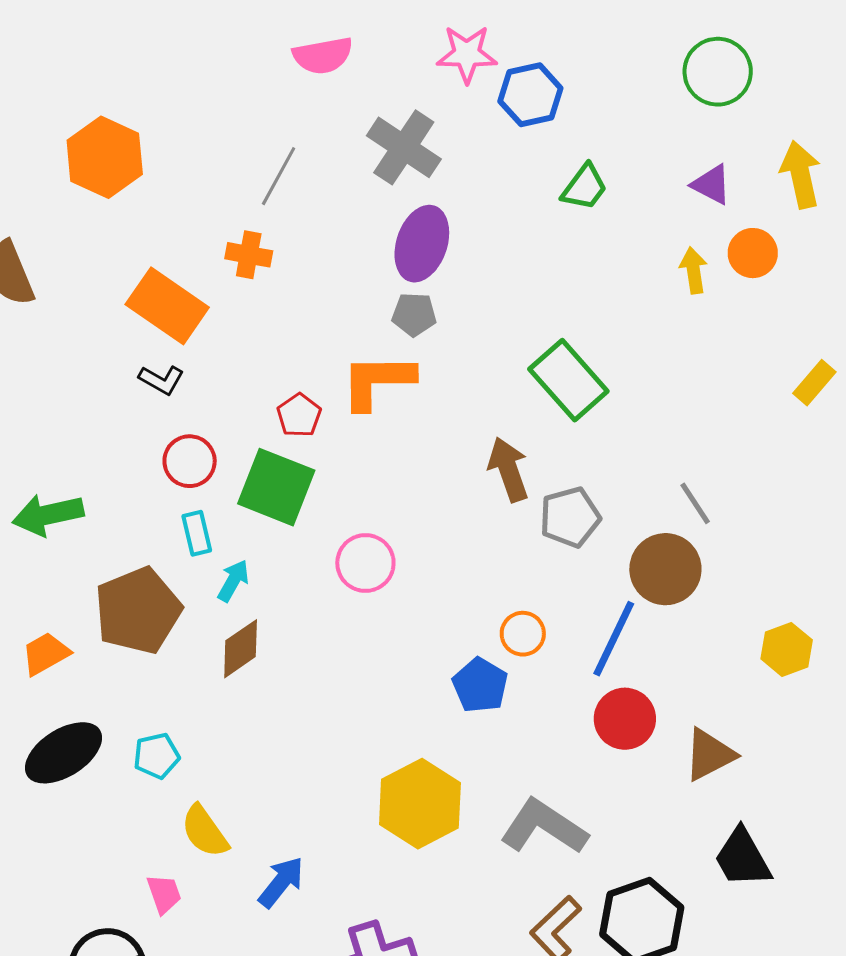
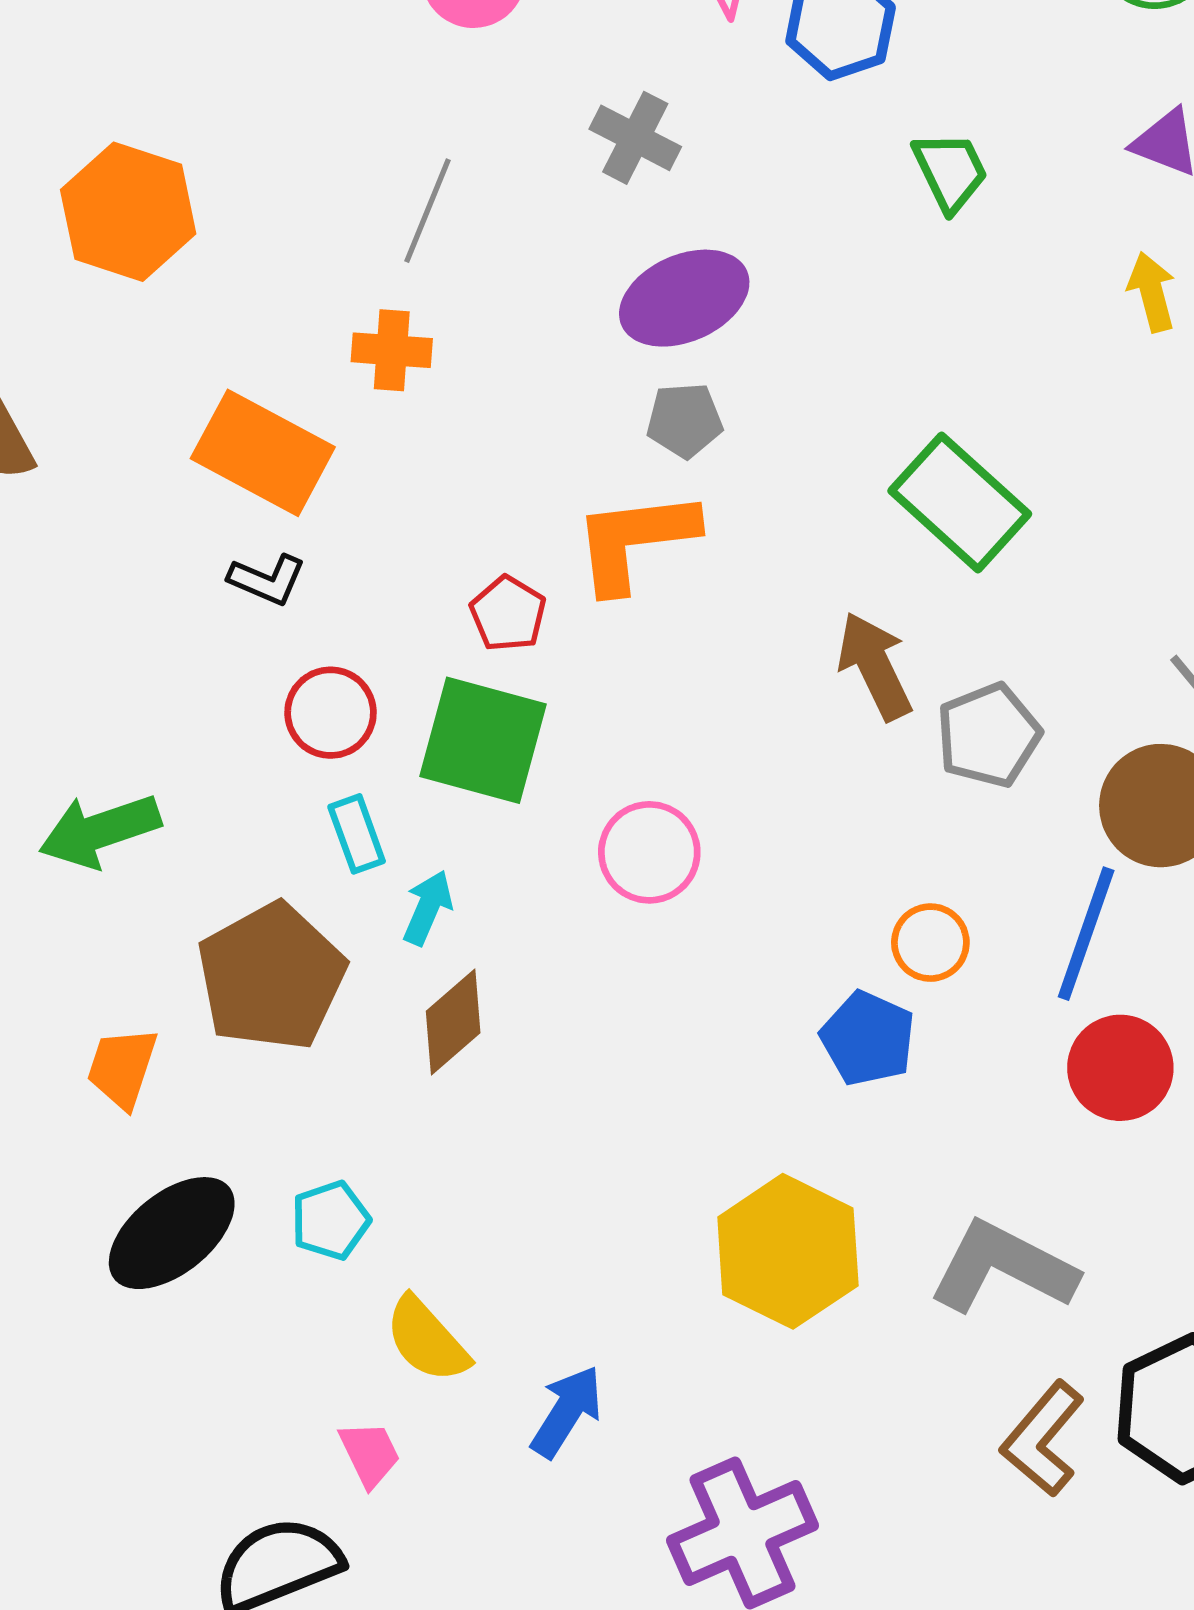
gray cross: (404, 147) -> (635, 138), size x0.7
green trapezoid: (584, 187) -> (950, 171), turned -56
purple ellipse: (422, 244) -> (684, 298), turned 54
orange trapezoid: (46, 654) -> (122, 1068), turned -36

